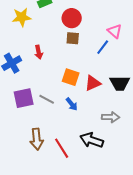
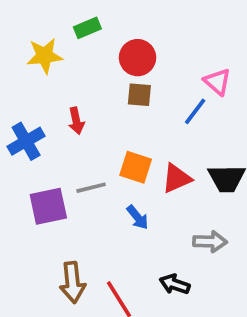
gray line: (47, 99) -> (91, 188), moved, turned -42
black arrow: (92, 140) -> (175, 284), size x0.7

